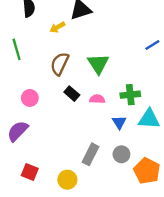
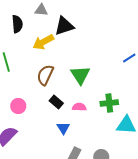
yellow arrow: (57, 27) -> (43, 42), size x1.5
blue triangle: (119, 122) -> (63, 128), moved

